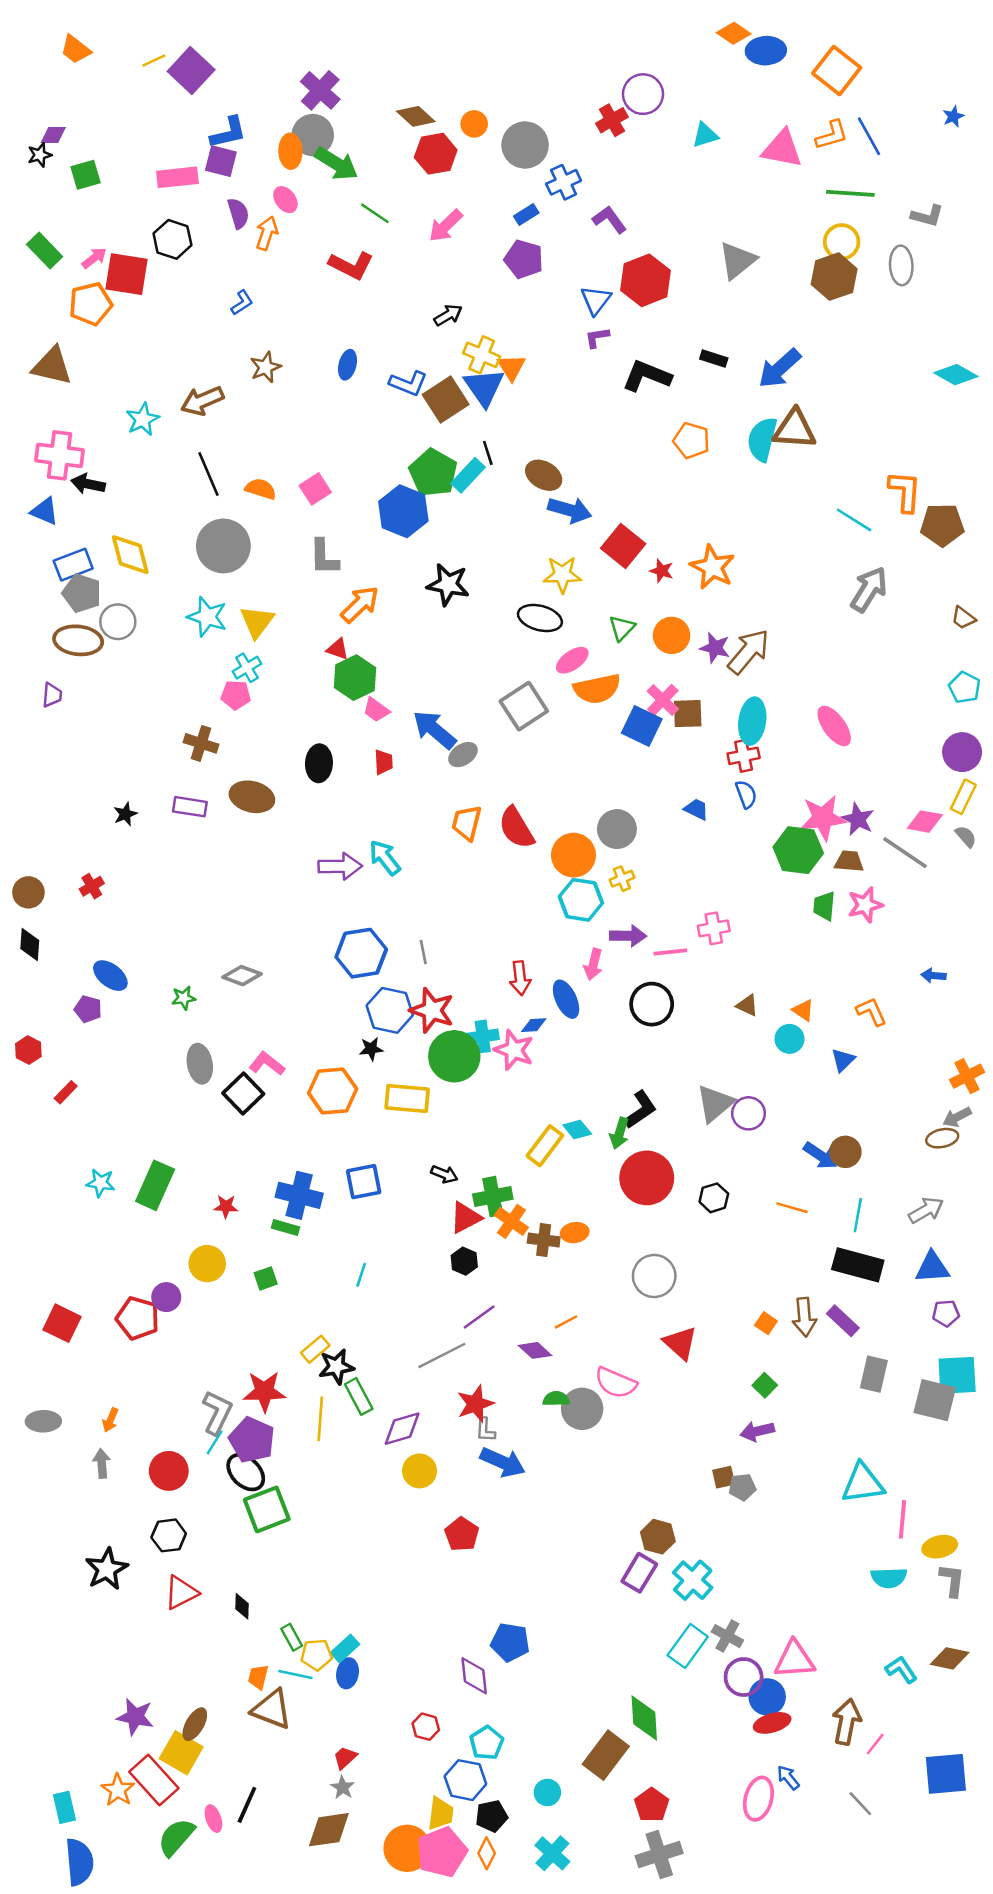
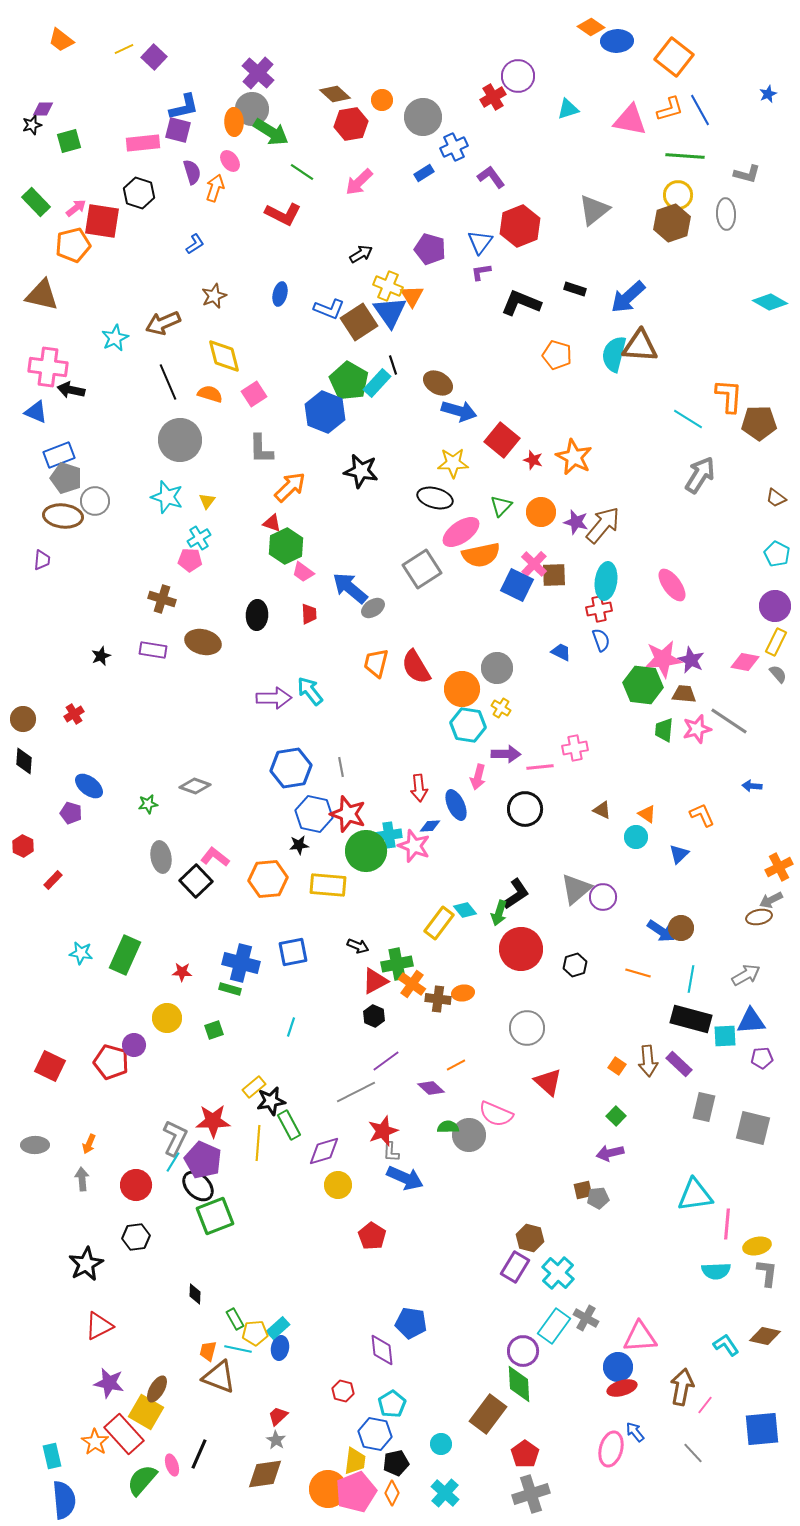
purple square: (191, 71) -> (154, 57), size x0.7
purple pentagon: (524, 259) -> (430, 249), moved
yellow diamond: (130, 555) -> (224, 356), moved
yellow triangle: (257, 622) -> (207, 501), size x0.6
pink ellipse: (572, 660) -> (461, 532), size x1.4
gray line: (905, 853) -> (729, 721), moved
yellow cross: (622, 879) -> (501, 708), turned -36
cyan square: (957, 1375) -> (725, 1036), moved, size x0.7
red triangle: (181, 1593) -> (99, 1326), moved
purple circle: (744, 1677) -> (523, 1351), moved

